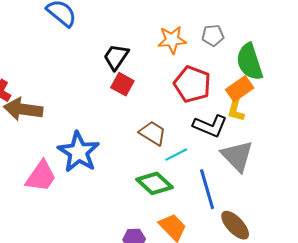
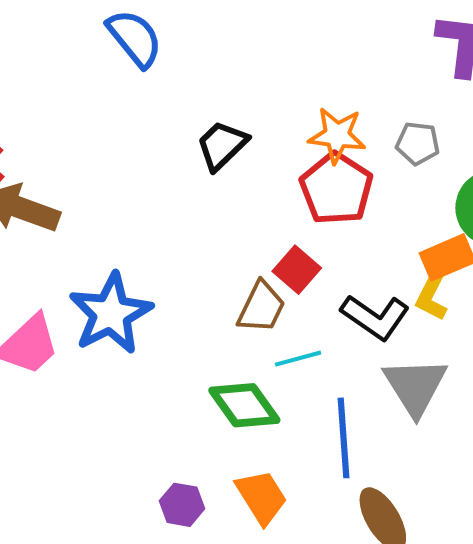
red square: (122, 84) -> (297, 270), moved
red pentagon: (192, 84) -> (336, 189), moved
brown trapezoid: (153, 133) -> (261, 307), turned 72

